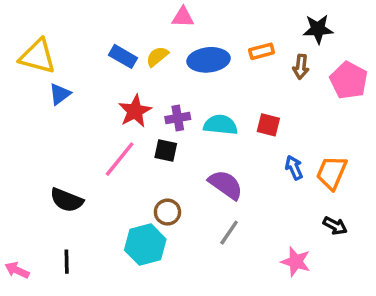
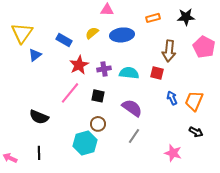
orange rectangle: (262, 51) -> (153, 18), moved
yellow triangle: (38, 56) -> (22, 33), turned 50
blue rectangle: (123, 56) -> (64, 40), moved
brown arrow: (301, 67) -> (169, 51), moved, size x1.5
black square: (166, 150) -> (98, 96), moved

